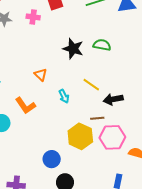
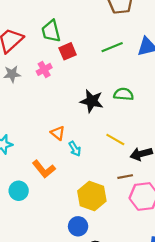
pink cross: (33, 17) -> (44, 69), turned -32
cyan arrow: (64, 96) -> (75, 149), moved
yellow hexagon: (80, 136) -> (92, 196), moved

